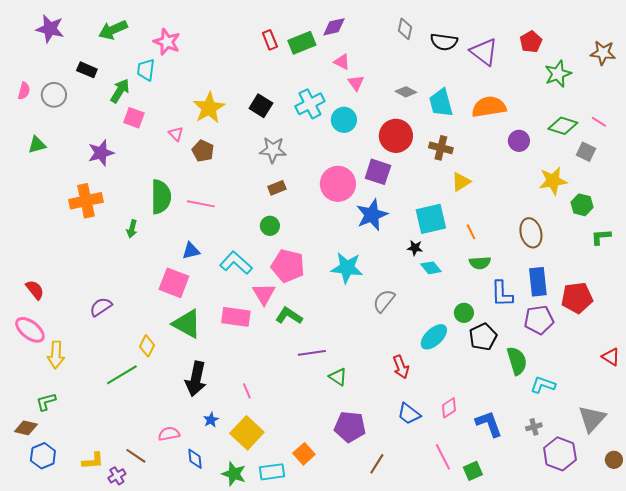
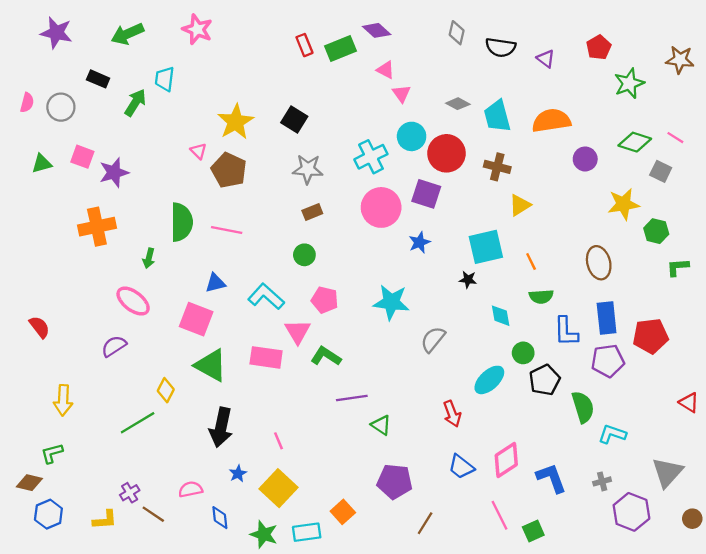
purple diamond: (334, 27) -> (377, 30), turned 55
pink star: (167, 42) -> (197, 29), moved
purple triangle: (484, 52) -> (546, 59), size x0.6
cyan cross: (310, 104) -> (371, 157), moved
pink square: (134, 118) -> (82, 157), moved
cyan circle: (344, 120) -> (412, 136), moved
brown pentagon: (203, 151) -> (229, 170), size x1.4
blue star: (372, 215) -> (419, 242), size x0.6
pink pentagon: (288, 266) -> (325, 300), size x0.7
cyan diamond: (431, 268) -> (501, 316), moved, turned 30
pink ellipse: (30, 330) -> (133, 301), moved
pink diamond: (449, 408) -> (506, 460), size x1.5
purple cross: (117, 476) -> (130, 493), moved

